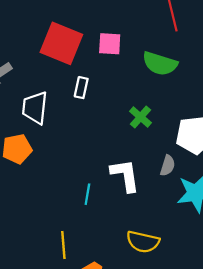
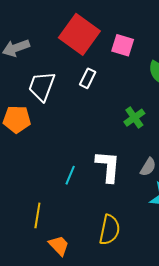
yellow semicircle: (143, 242) -> (109, 230), turned -104

